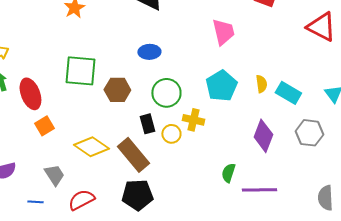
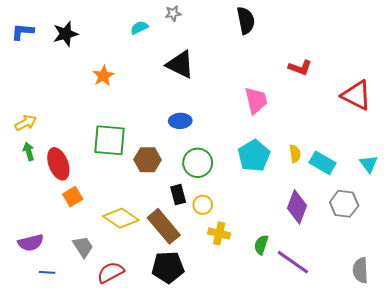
yellow cross: (193, 120) -> (219, 233), moved
purple line: (259, 190) -> (293, 262), turned 36
blue line: (35, 202) -> (47, 272), moved

